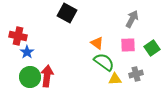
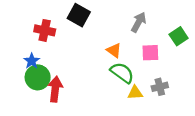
gray arrow: (132, 19) -> (139, 22), moved
red cross: (18, 36) -> (45, 30), moved
green square: (152, 48) -> (179, 36), moved
green circle: (30, 77) -> (38, 77), moved

